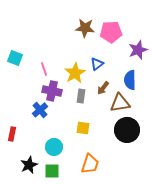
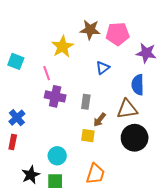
purple star: (138, 50) -> (146, 53), turned 30
yellow star: (75, 73) -> (62, 47), moved
brown arrow: (103, 88) -> (100, 120), moved
blue cross: (40, 110) -> (17, 118), moved

